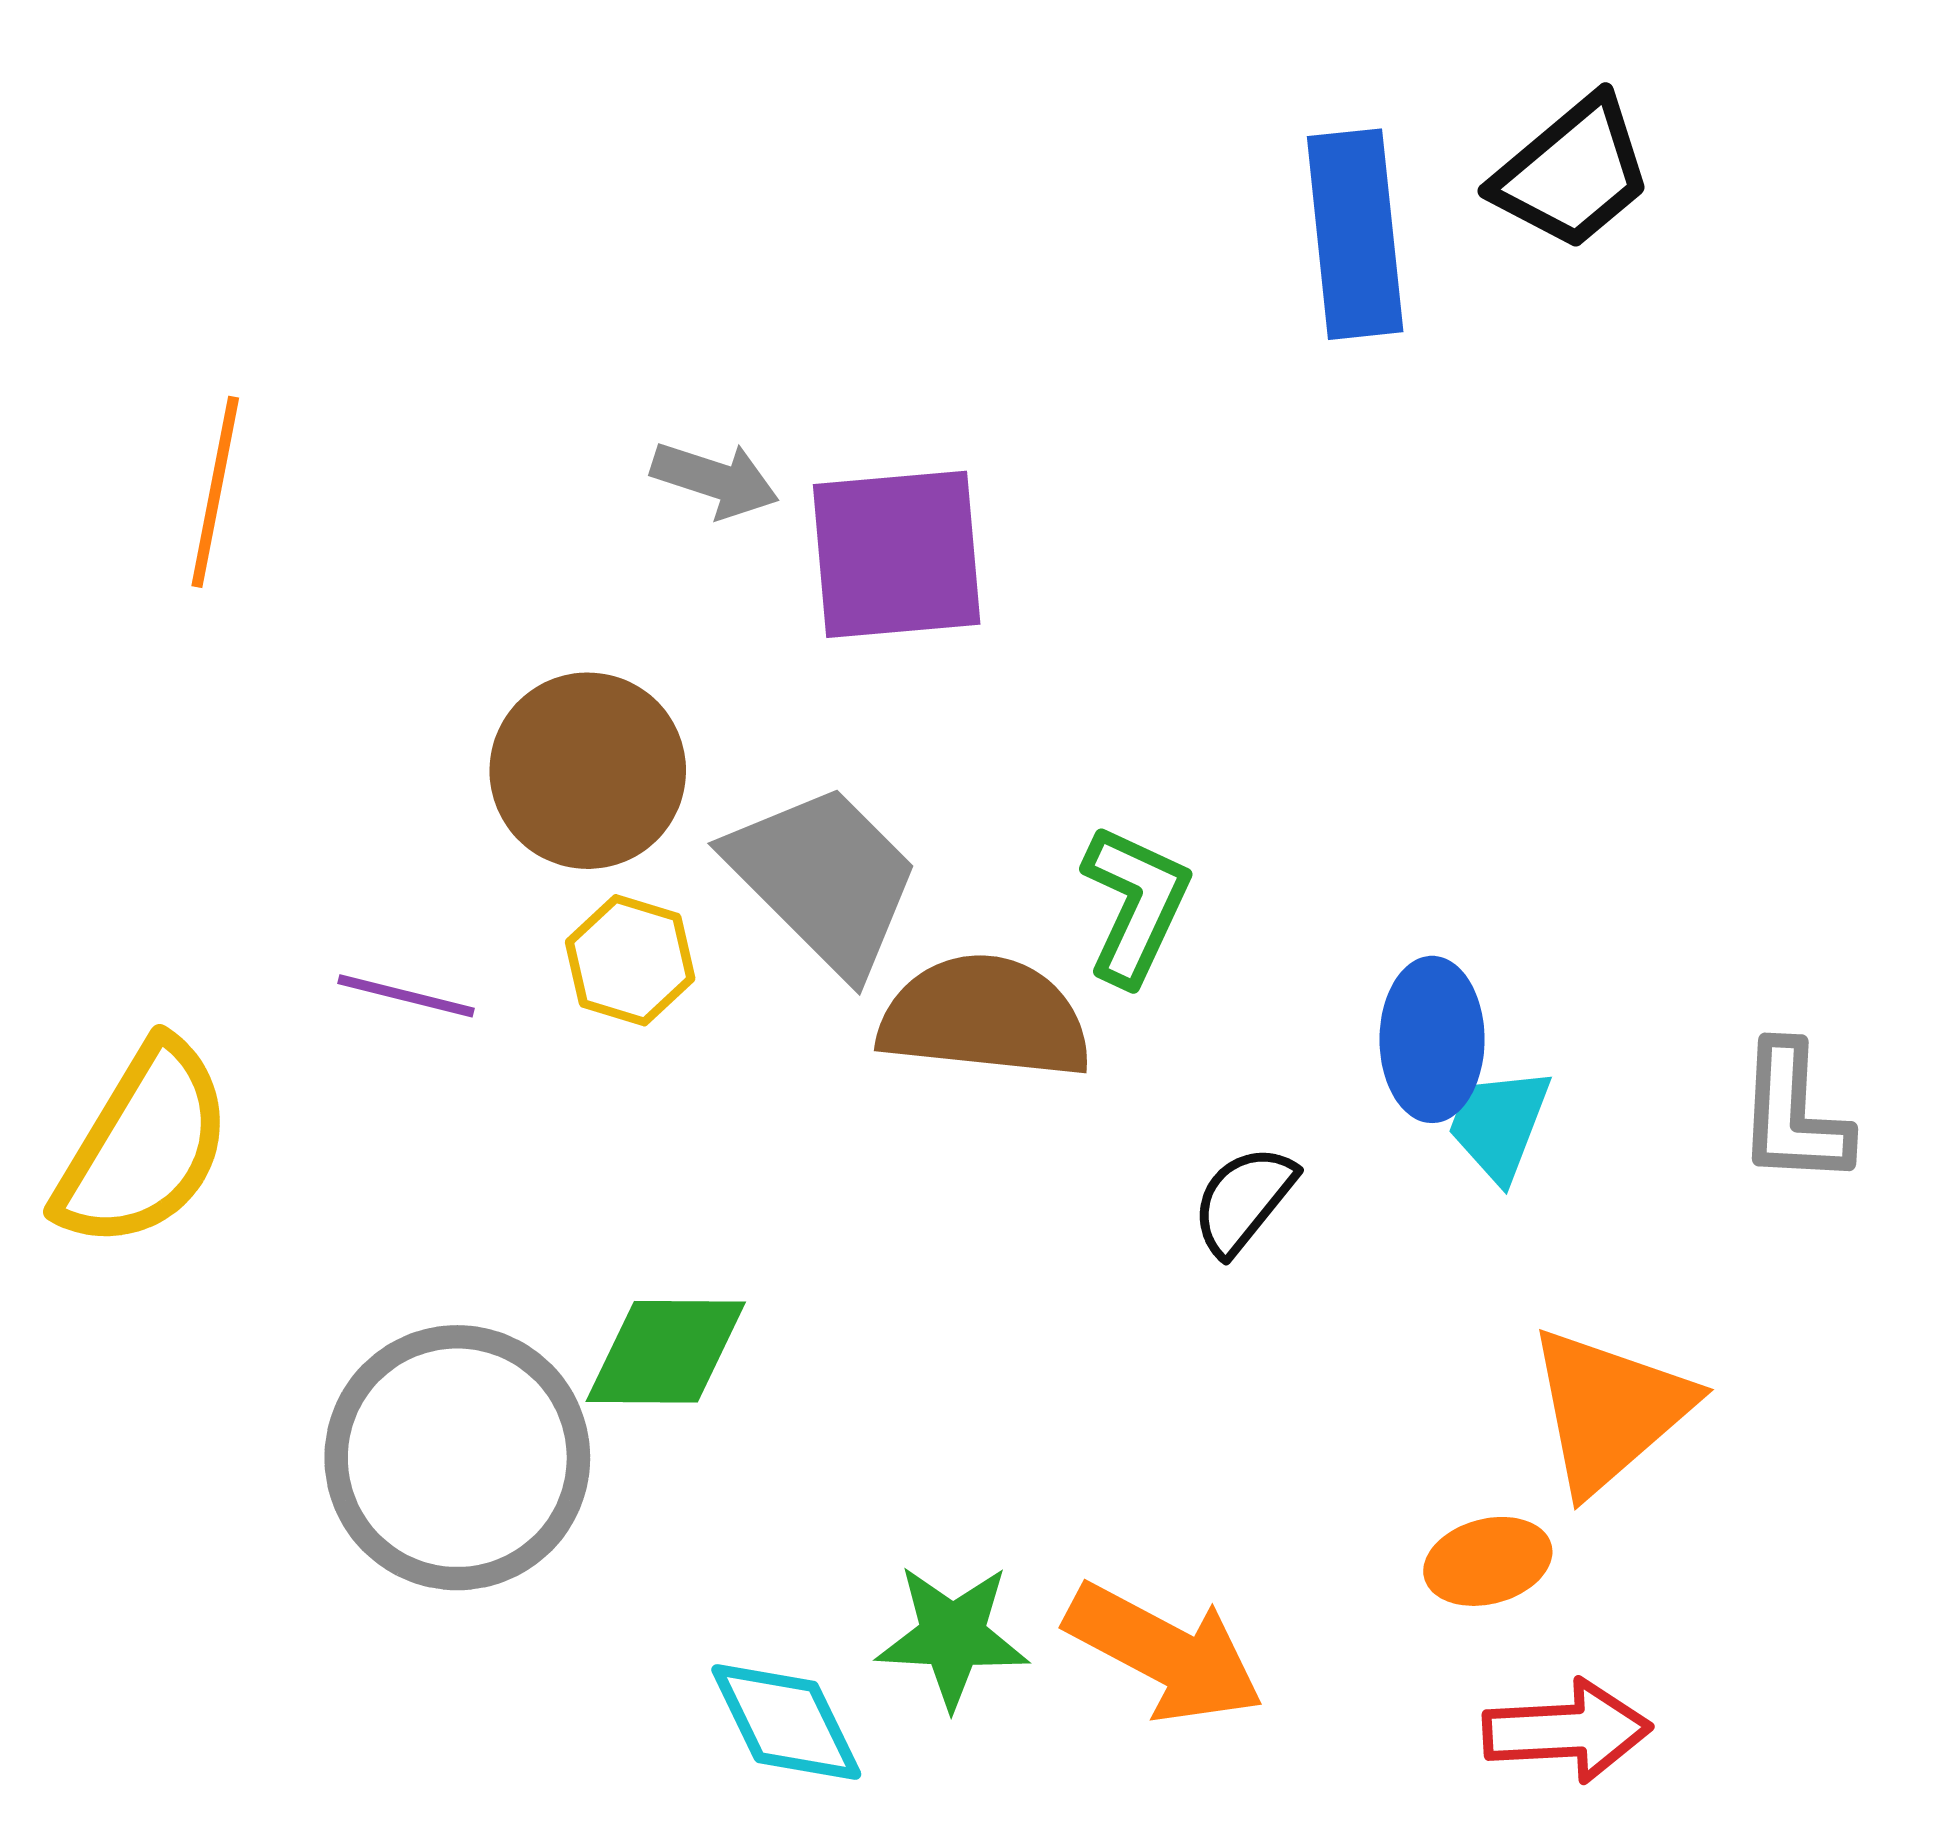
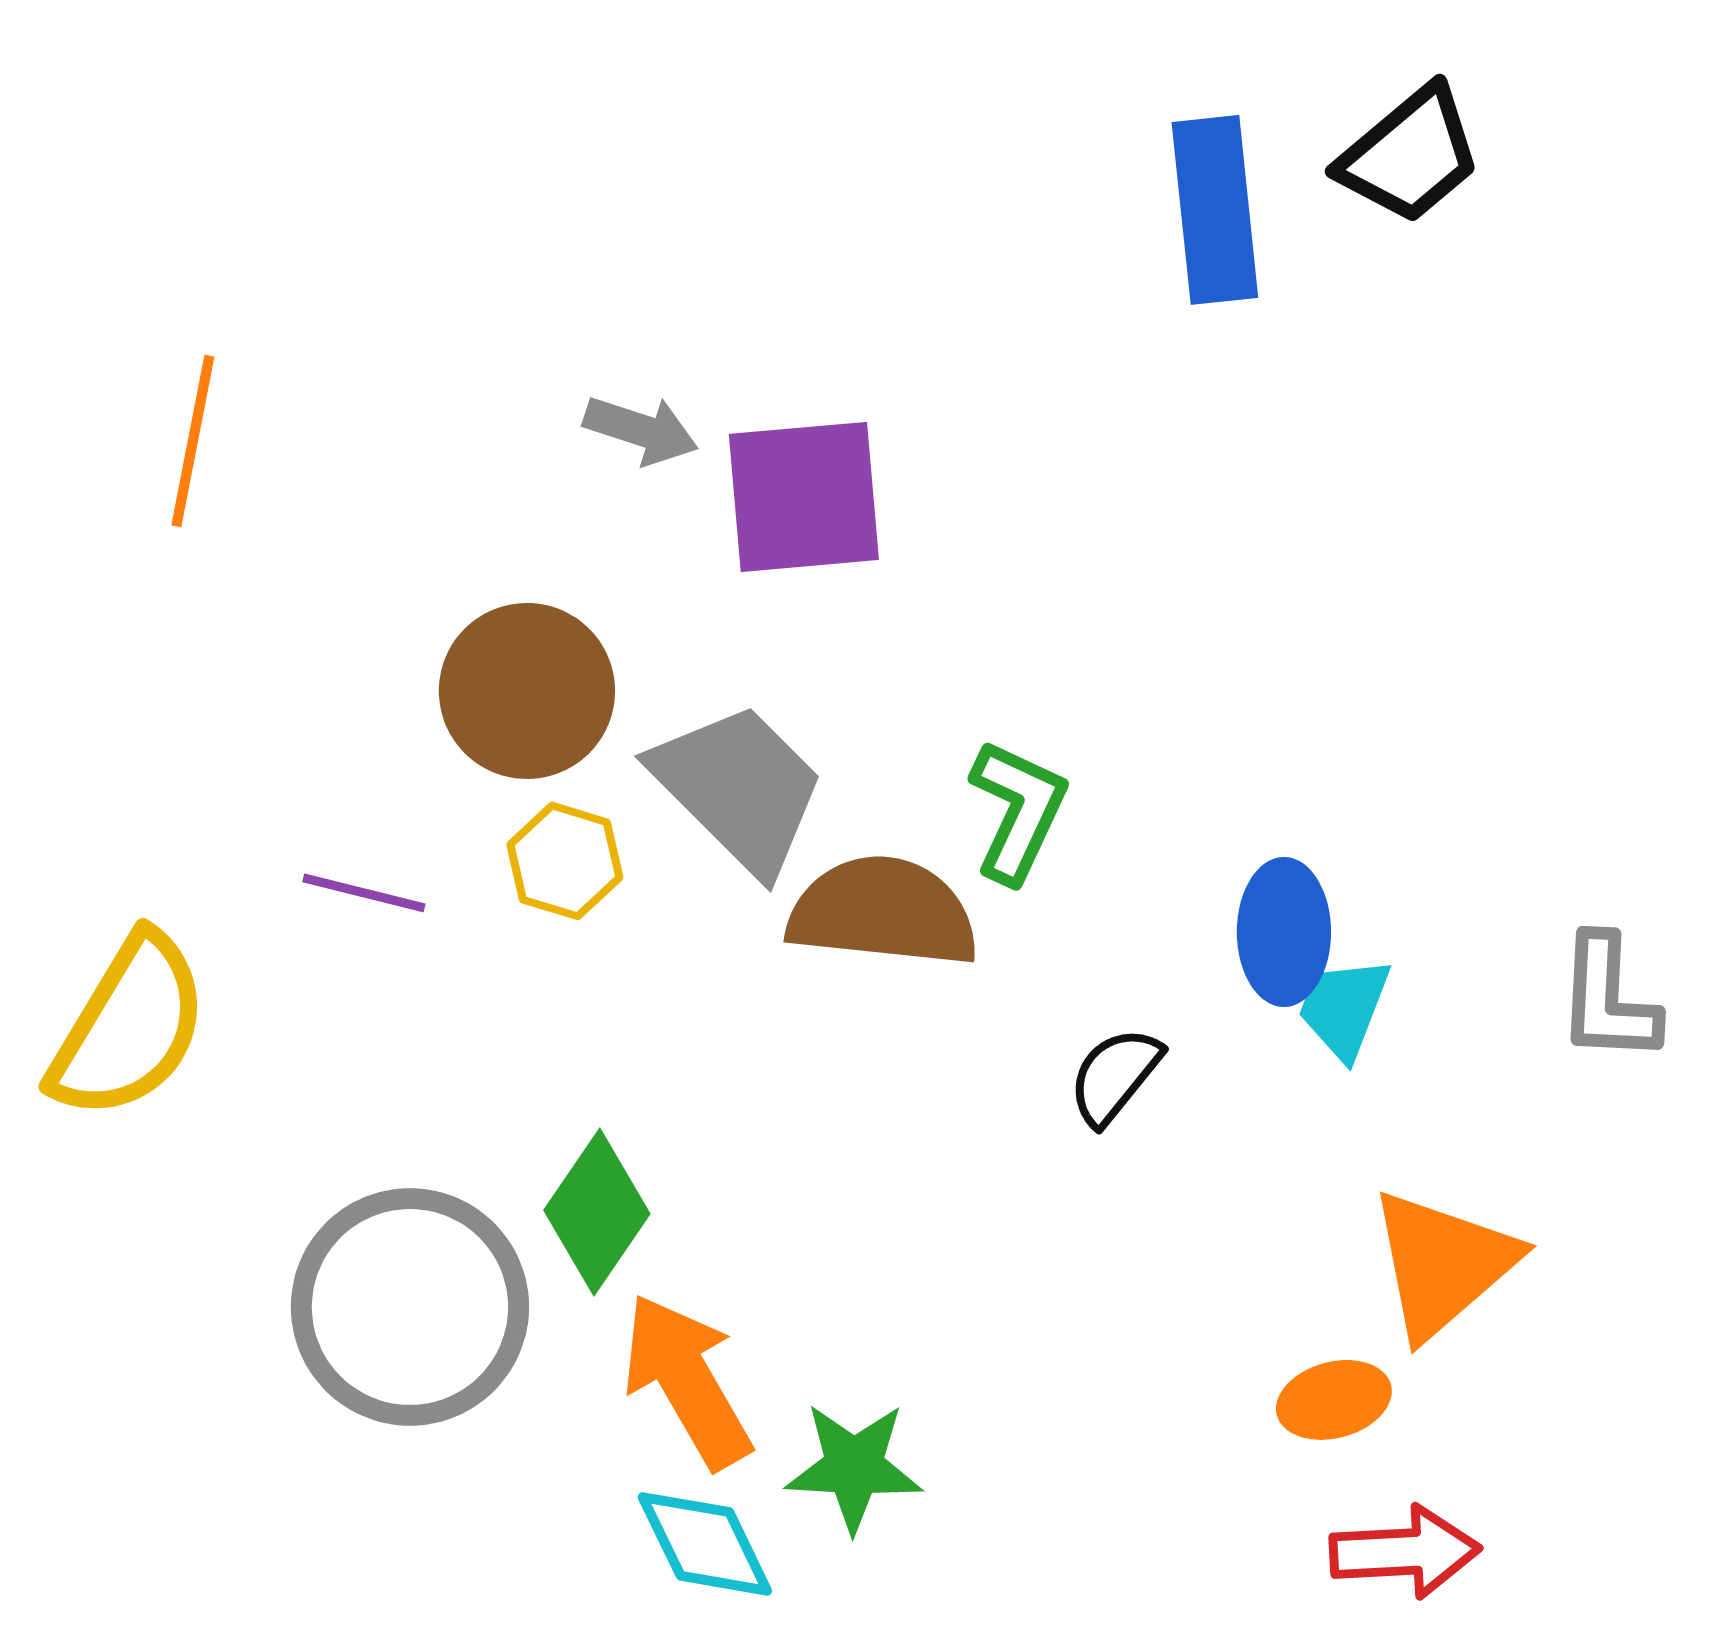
green diamond: (666, 1352) -> (597, 1212), turned -56
orange arrow: (1164, 1653) -> (687, 1381), moved, turned -148

